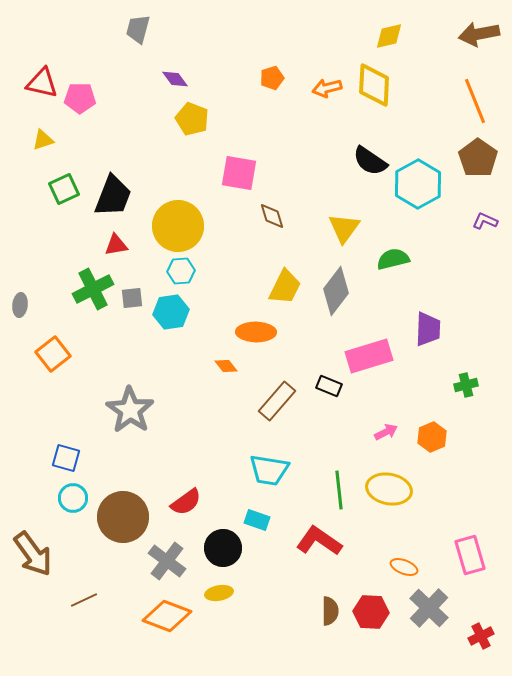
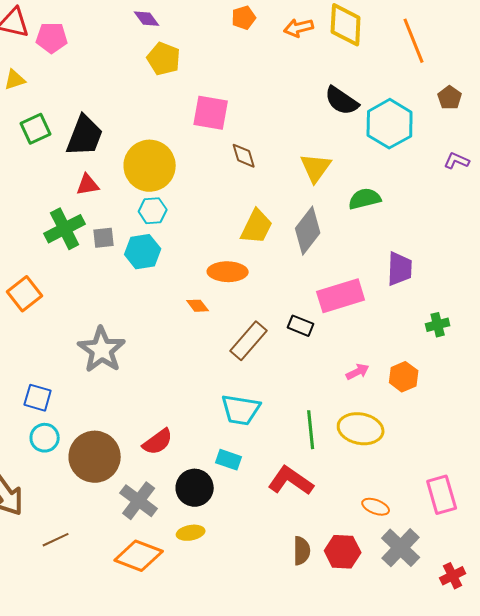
orange line: (475, 101) -> (414, 41), moved
brown pentagon: (478, 158) -> (450, 98), size x0.6

